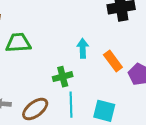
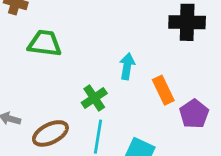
green cross: (63, 77) -> (94, 98), turned -30

